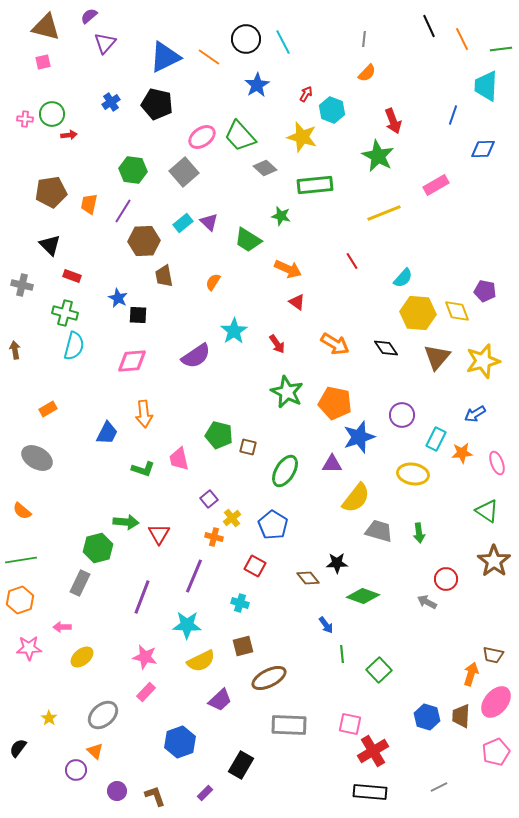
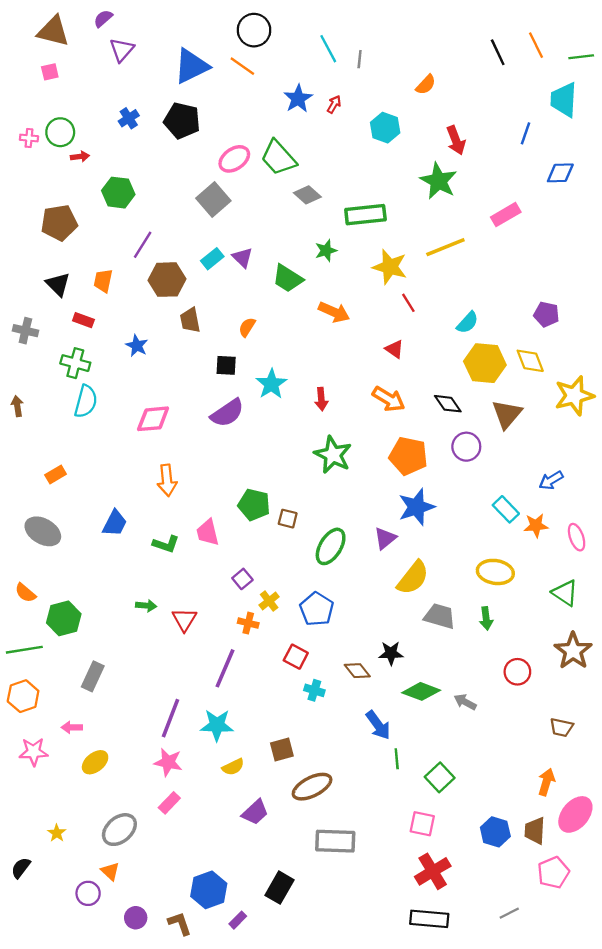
black line: (429, 26) -> (498, 52), moved
black circle: (246, 39) -> (254, 30), moved
gray line: (364, 39) -> (360, 59), moved
red arrow: (306, 94) -> (334, 104), moved
yellow star: (302, 137) -> (390, 267), moved
green hexagon: (133, 170) -> (118, 193), moved
orange trapezoid: (89, 204) -> (103, 281), moved
green star: (281, 216) -> (326, 251), turned -30
purple pentagon: (485, 291) -> (546, 314), moved
red triangle: (297, 302) -> (394, 349), moved
black square: (138, 315) -> (226, 365), moved
red arrow: (277, 344) -> (321, 399), turned 30
yellow star: (483, 361) -> (574, 396), moved
orange pentagon: (335, 403) -> (408, 456), moved
purple circle: (402, 415) -> (466, 447), moved
blue trapezoid: (107, 433) -> (115, 523), moved
cyan rectangle: (436, 439) -> (506, 509), turned -70
purple triangle: (332, 464) -> (385, 538), turned -40
yellow ellipse: (413, 474) -> (495, 572), moved
green arrow: (126, 522) -> (146, 606), size x0.7
green hexagon: (98, 548) -> (64, 618), moved
purple line: (142, 597) -> (170, 718), moved
gray arrow: (427, 602) -> (465, 702), moved
cyan cross: (240, 603) -> (314, 690), moved
blue arrow: (326, 625) -> (378, 725), size x1.5
brown trapezoid: (493, 655) -> (561, 727), moved
yellow semicircle: (201, 661) -> (233, 767), size x0.7
pink square: (350, 724) -> (422, 824), moved
blue hexagon: (180, 742) -> (209, 890), moved
pink pentagon: (496, 752) -> (553, 872), moved

